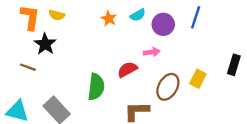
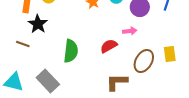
yellow rectangle: (198, 79) -> (170, 54), turned -35
green semicircle: (96, 87) -> (71, 51), moved

